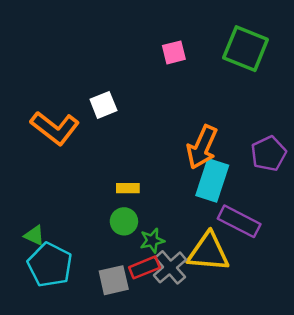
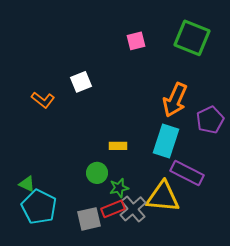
orange L-shape: (55, 128) -> (43, 100), size x0.6
orange arrow: (202, 147) -> (175, 100), moved
yellow rectangle: (128, 188) -> (118, 146), moved

